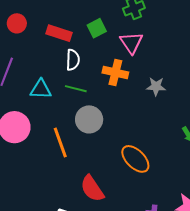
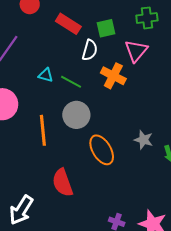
white semicircle: (73, 60) -> (90, 50), moved
gray star: (156, 86) -> (144, 140), moved
cyan triangle: (41, 89) -> (46, 75), moved, size x0.7
orange ellipse: (135, 159) -> (102, 150), moved

